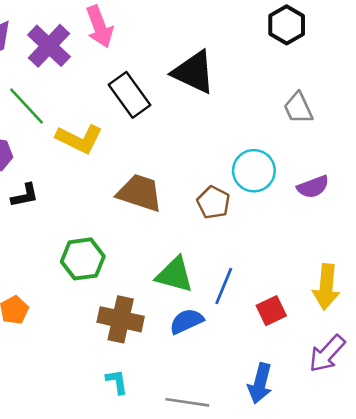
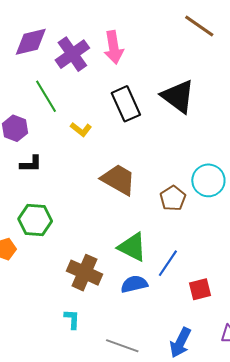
yellow L-shape: (79, 139) -> (81, 129), size x0.6
green hexagon: (83, 259) -> (35, 220), moved

